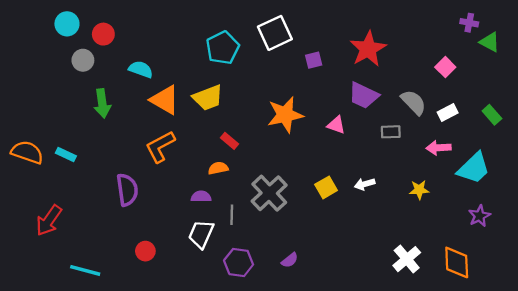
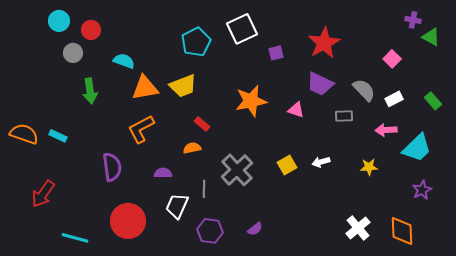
orange triangle: (165, 100) -> (145, 88), turned -40
purple semicircle: (201, 197) -> (163, 173), moved
red circle: (145, 251) -> (128, 221), size x2.0

